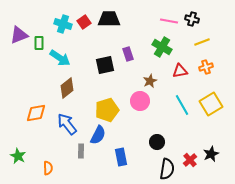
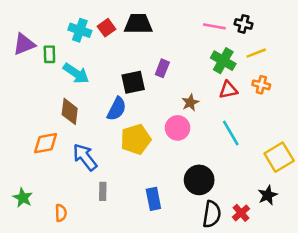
green cross: (162, 47) -> (223, 61), moved
purple rectangle: (128, 54) -> (162, 68), turned 40
orange cross: (206, 67) -> (261, 85), turned 32
brown diamond: (67, 88) -> (70, 111), moved, turned -45
yellow square: (211, 104) -> (279, 157), moved
blue semicircle: (98, 135) -> (117, 109), moved
black circle: (157, 142) -> (199, 180), size x1.5
red cross: (190, 160) -> (241, 213), moved

